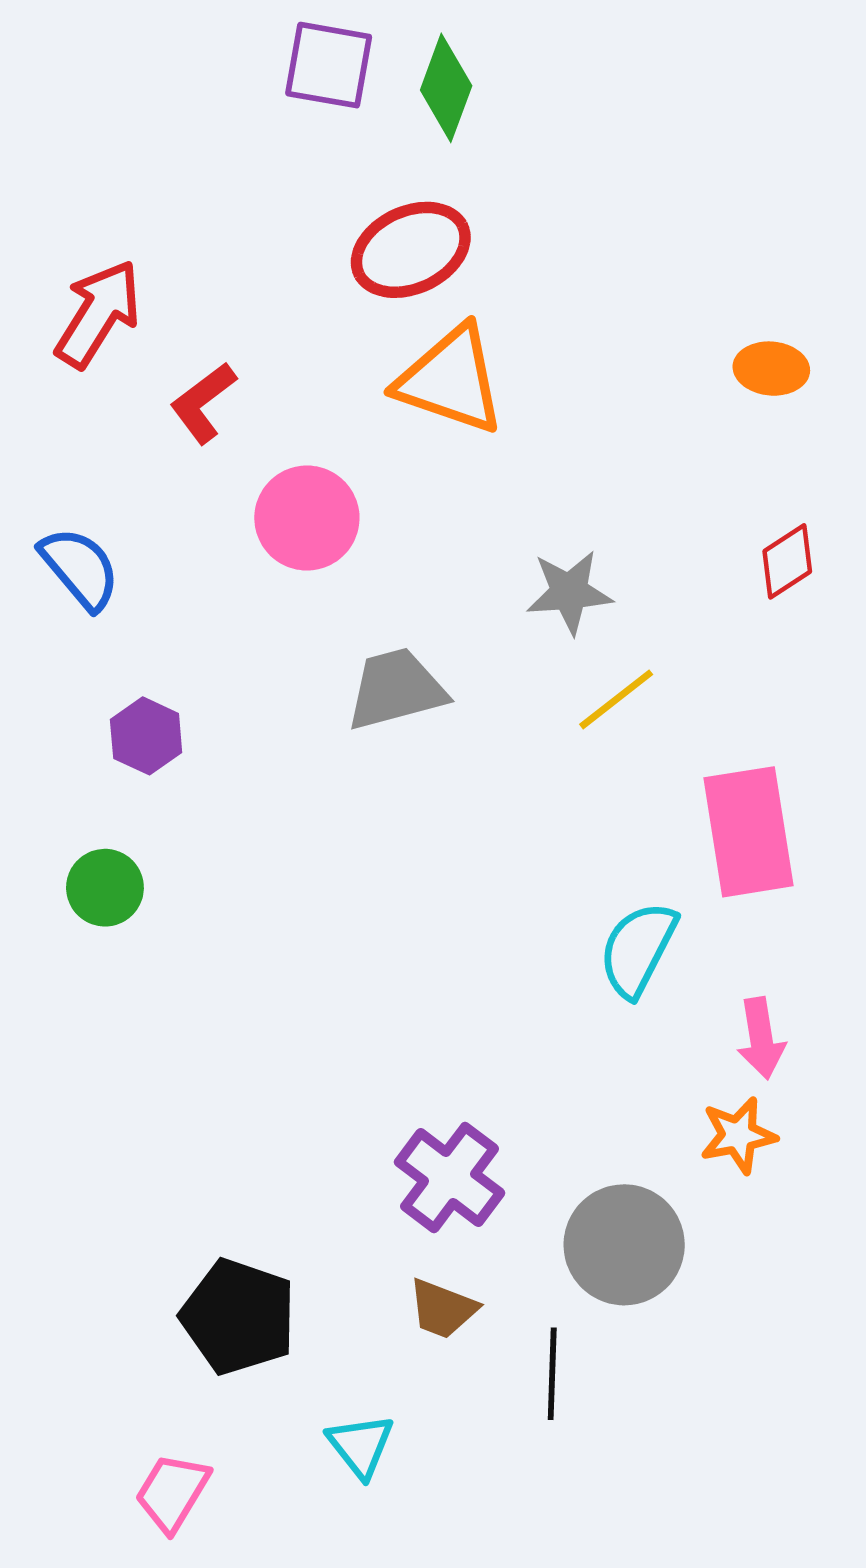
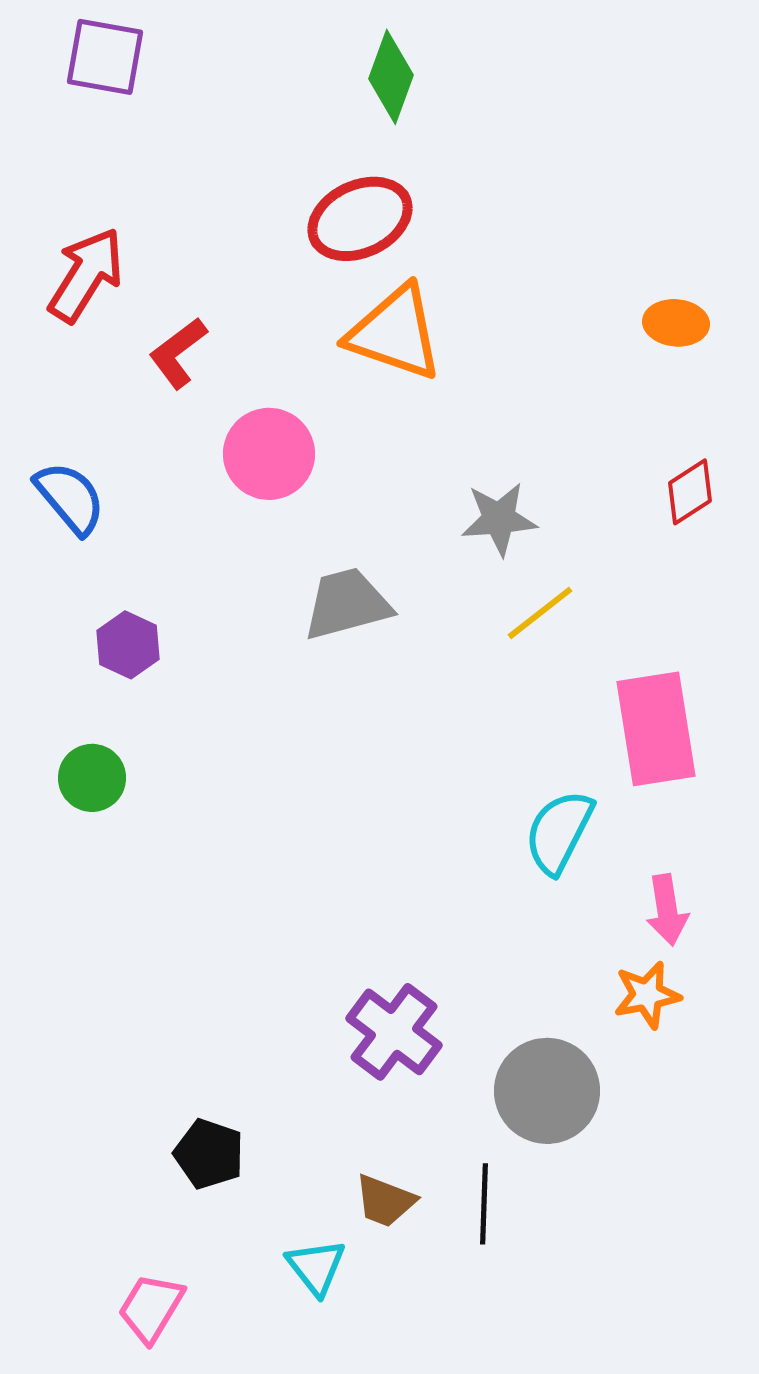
purple square: (329, 65) -> (105, 57), moved
brown trapezoid: (443, 1309) -> (385, 1201), moved
black pentagon: (238, 1317) -> (209, 1154), size x0.7

